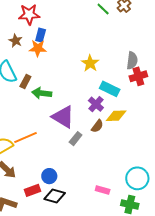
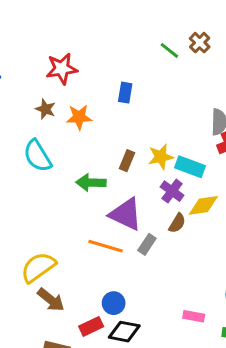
blue rectangle: (41, 35) -> (125, 93), moved
yellow star: (90, 63) -> (161, 157), moved, turned 30
brown rectangle: (25, 81) -> (127, 161), moved
orange line: (26, 138) -> (106, 246), moved, turned 45

